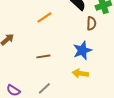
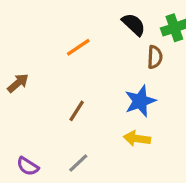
brown line: (43, 56) -> (77, 111), turned -48

